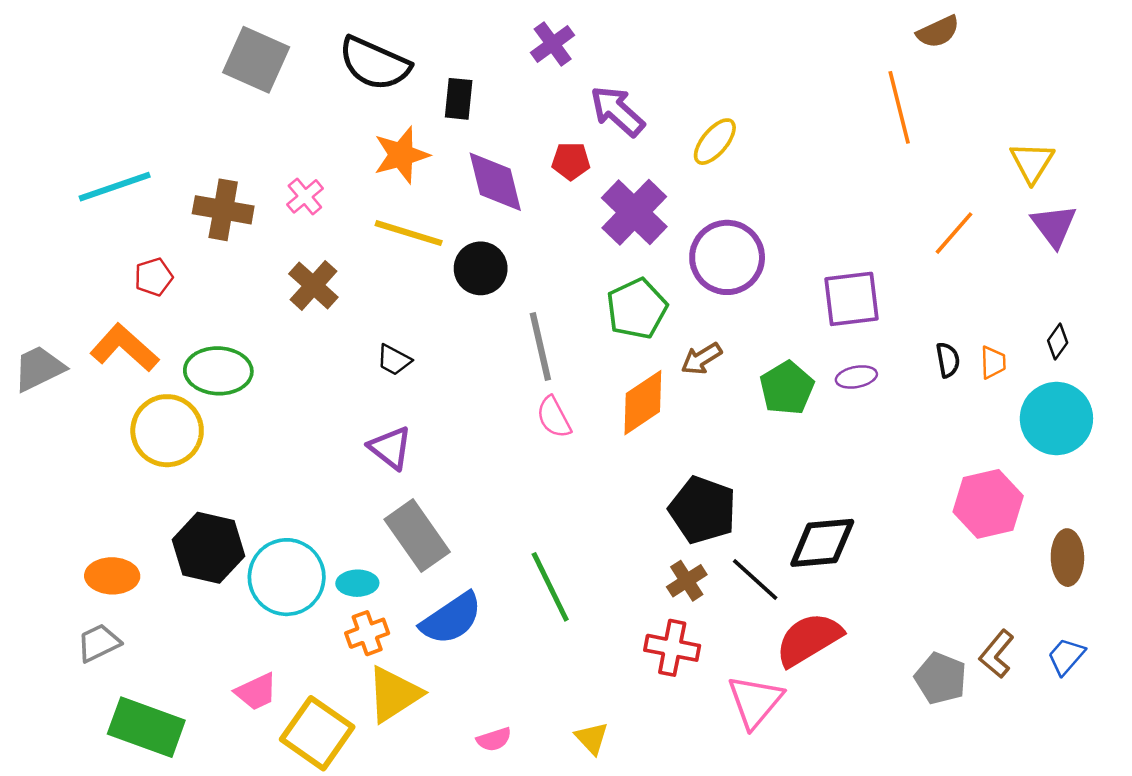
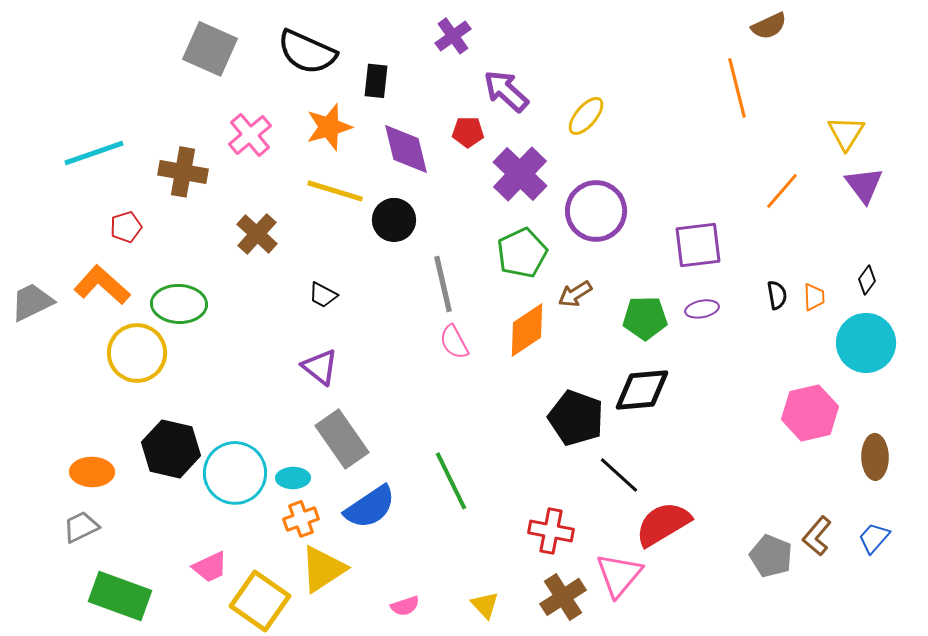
pink cross: (305, 196) -> (250, 135), moved, size x1.4
green pentagon: (787, 388) -> (645, 318), turned 30
black diamond: (822, 543) -> (642, 390), moved
brown cross: (687, 581) -> (563, 597), moved, size x1.4

